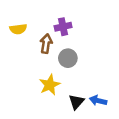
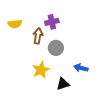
blue arrow: (98, 101) -> (81, 68), moved
black triangle: (76, 102) -> (63, 84), turned 32

